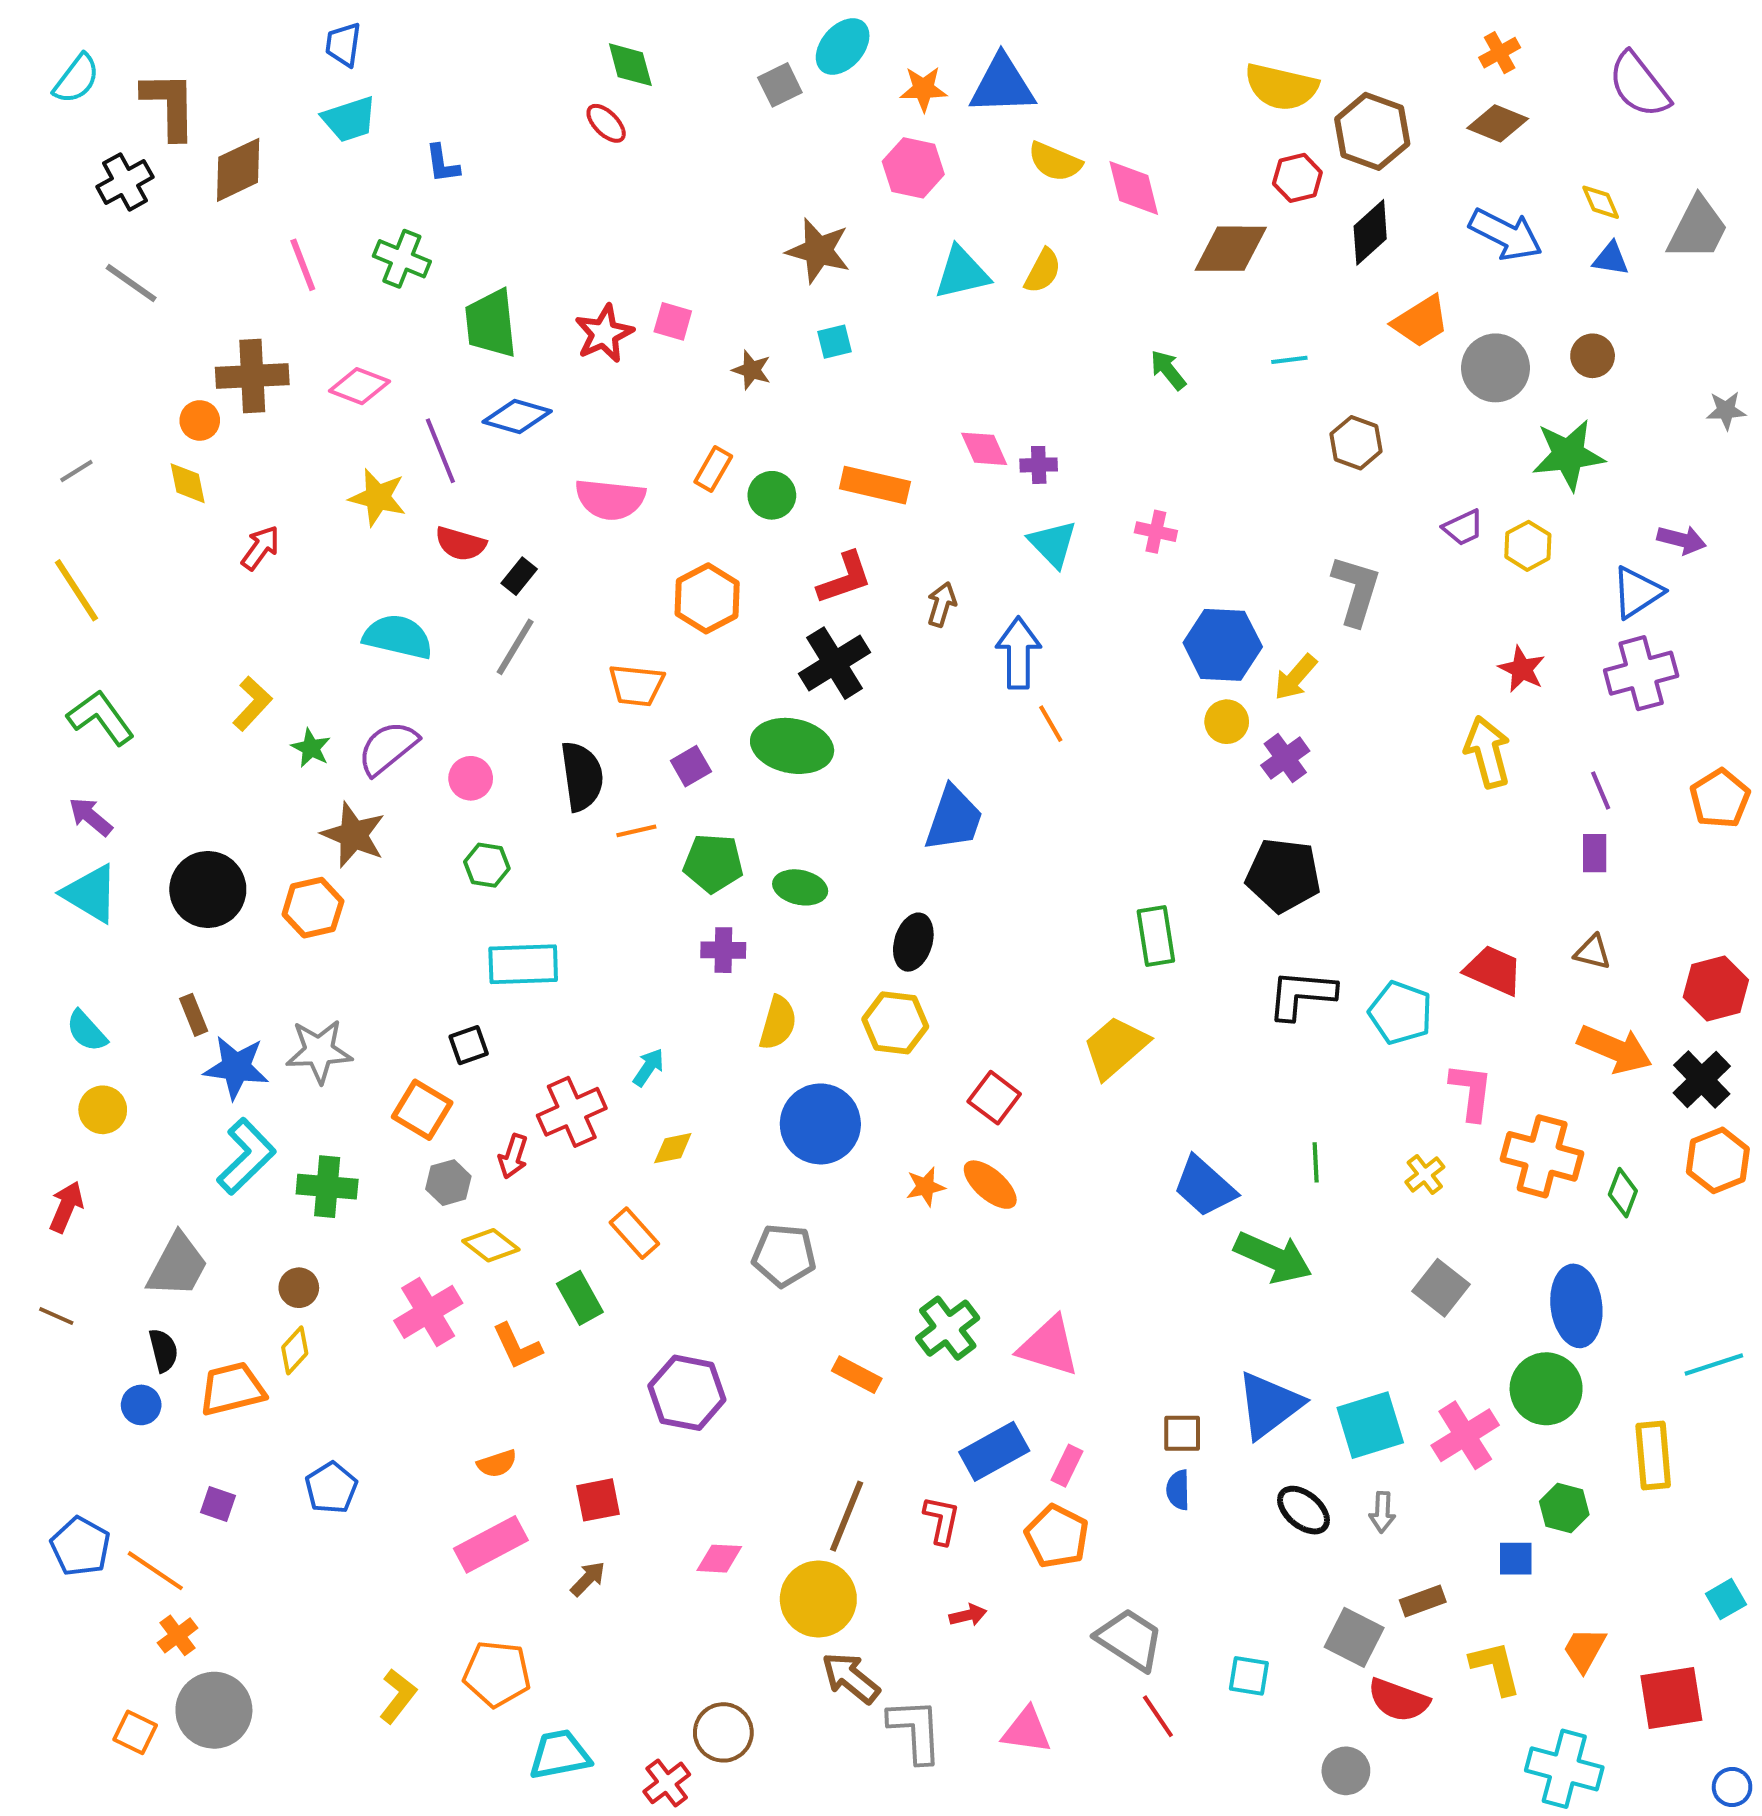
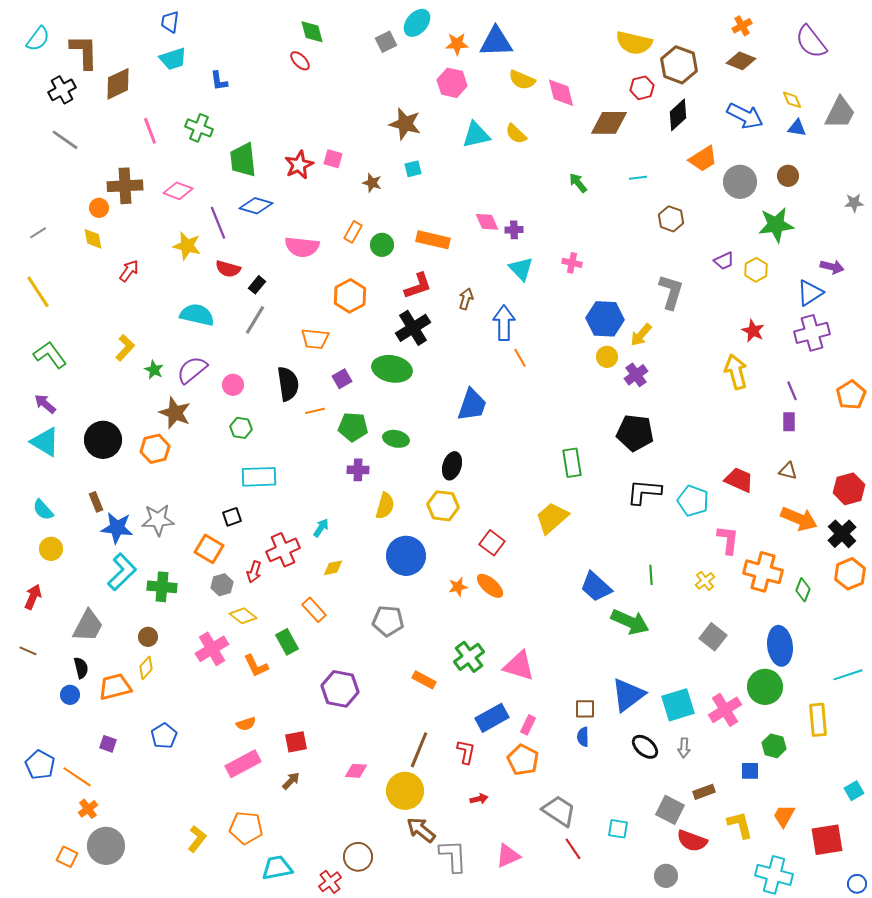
yellow semicircle: (1043, 271) -> (516, 134), turned 105
pink triangle: (1027, 1730) -> (508, 856), turned -32

